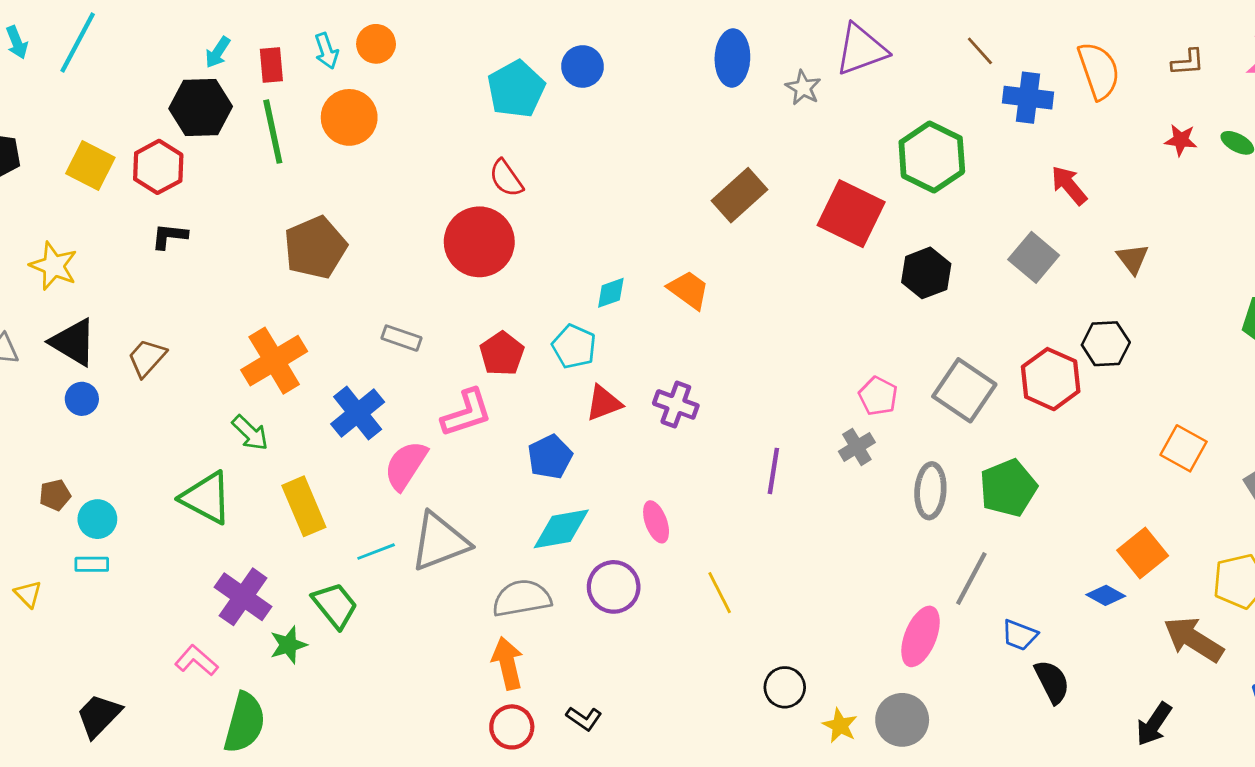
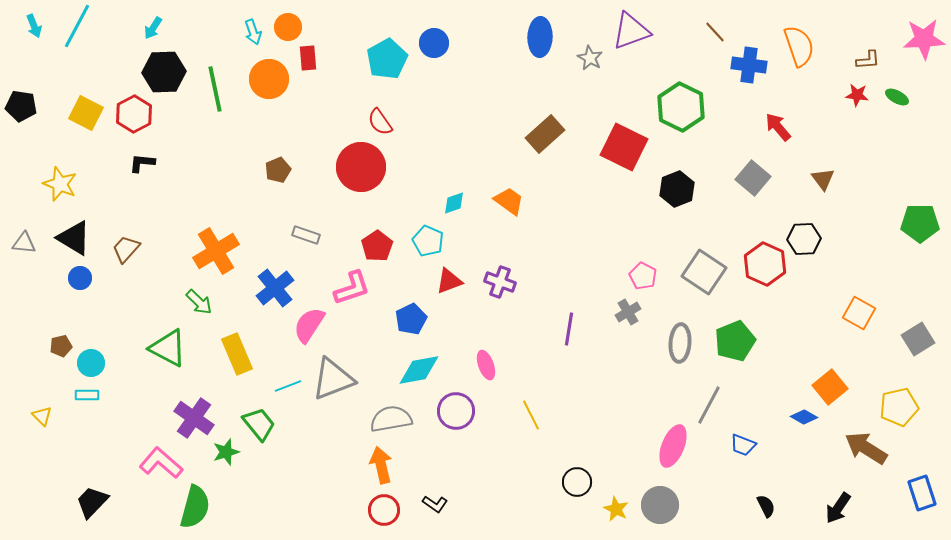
cyan arrow: (218, 52) -> (153, 28), moved
brown L-shape: (1188, 62) -> (868, 60), moved
red rectangle: (271, 65) -> (308, 58), moved
brown pentagon: (315, 248) -> (278, 170), moved, size x0.6
pink L-shape: (196, 660) -> (161, 463), size x1.4
black semicircle: (1052, 682) -> (766, 506), moved, size x0.7

